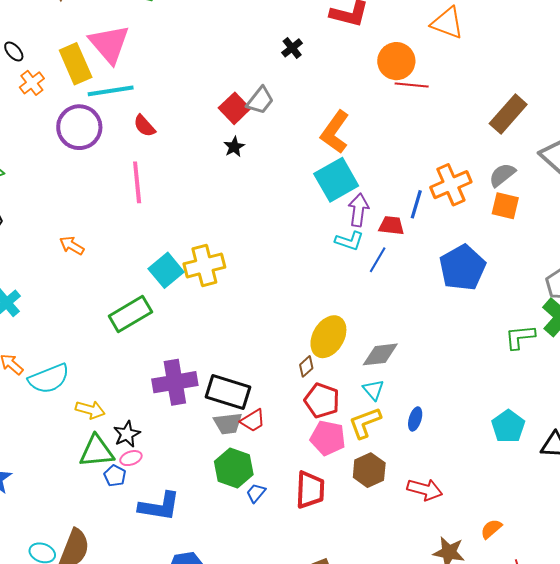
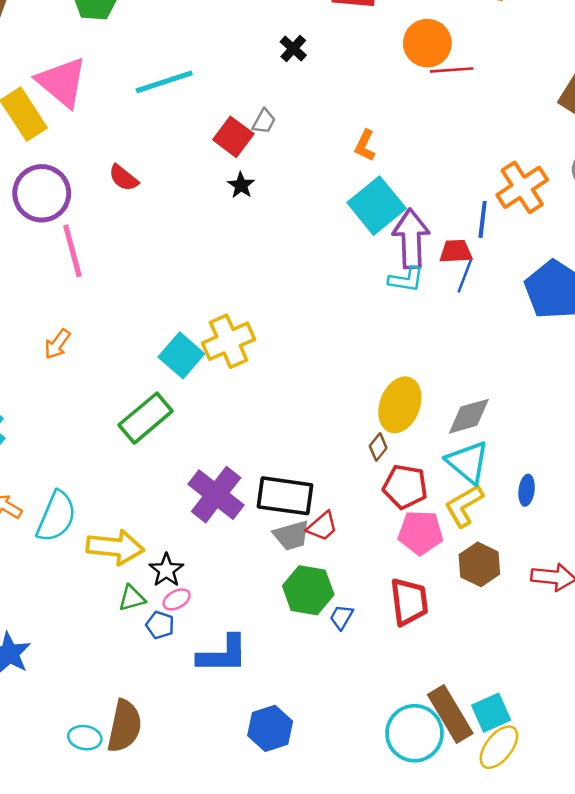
cyan line: (111, 91) -> (164, 82), moved
gray trapezoid: (260, 100) -> (264, 121), size x0.7
orange L-shape: (335, 132) -> (365, 145), size x0.6
pink line: (137, 182) -> (72, 251), moved
purple arrow: (359, 210) -> (411, 239), size x1.4
orange arrow: (72, 246) -> (57, 344), turned -75
blue line: (378, 260) -> (465, 276), moved
cyan semicircle: (49, 379) -> (56, 517), turned -36
purple cross: (175, 382) -> (216, 495), turned -33
cyan triangle: (373, 390) -> (468, 462), size x1.6
yellow arrow: (90, 410) -> (115, 547), size x1.5
green triangle: (97, 451) -> (132, 598), size x0.6

